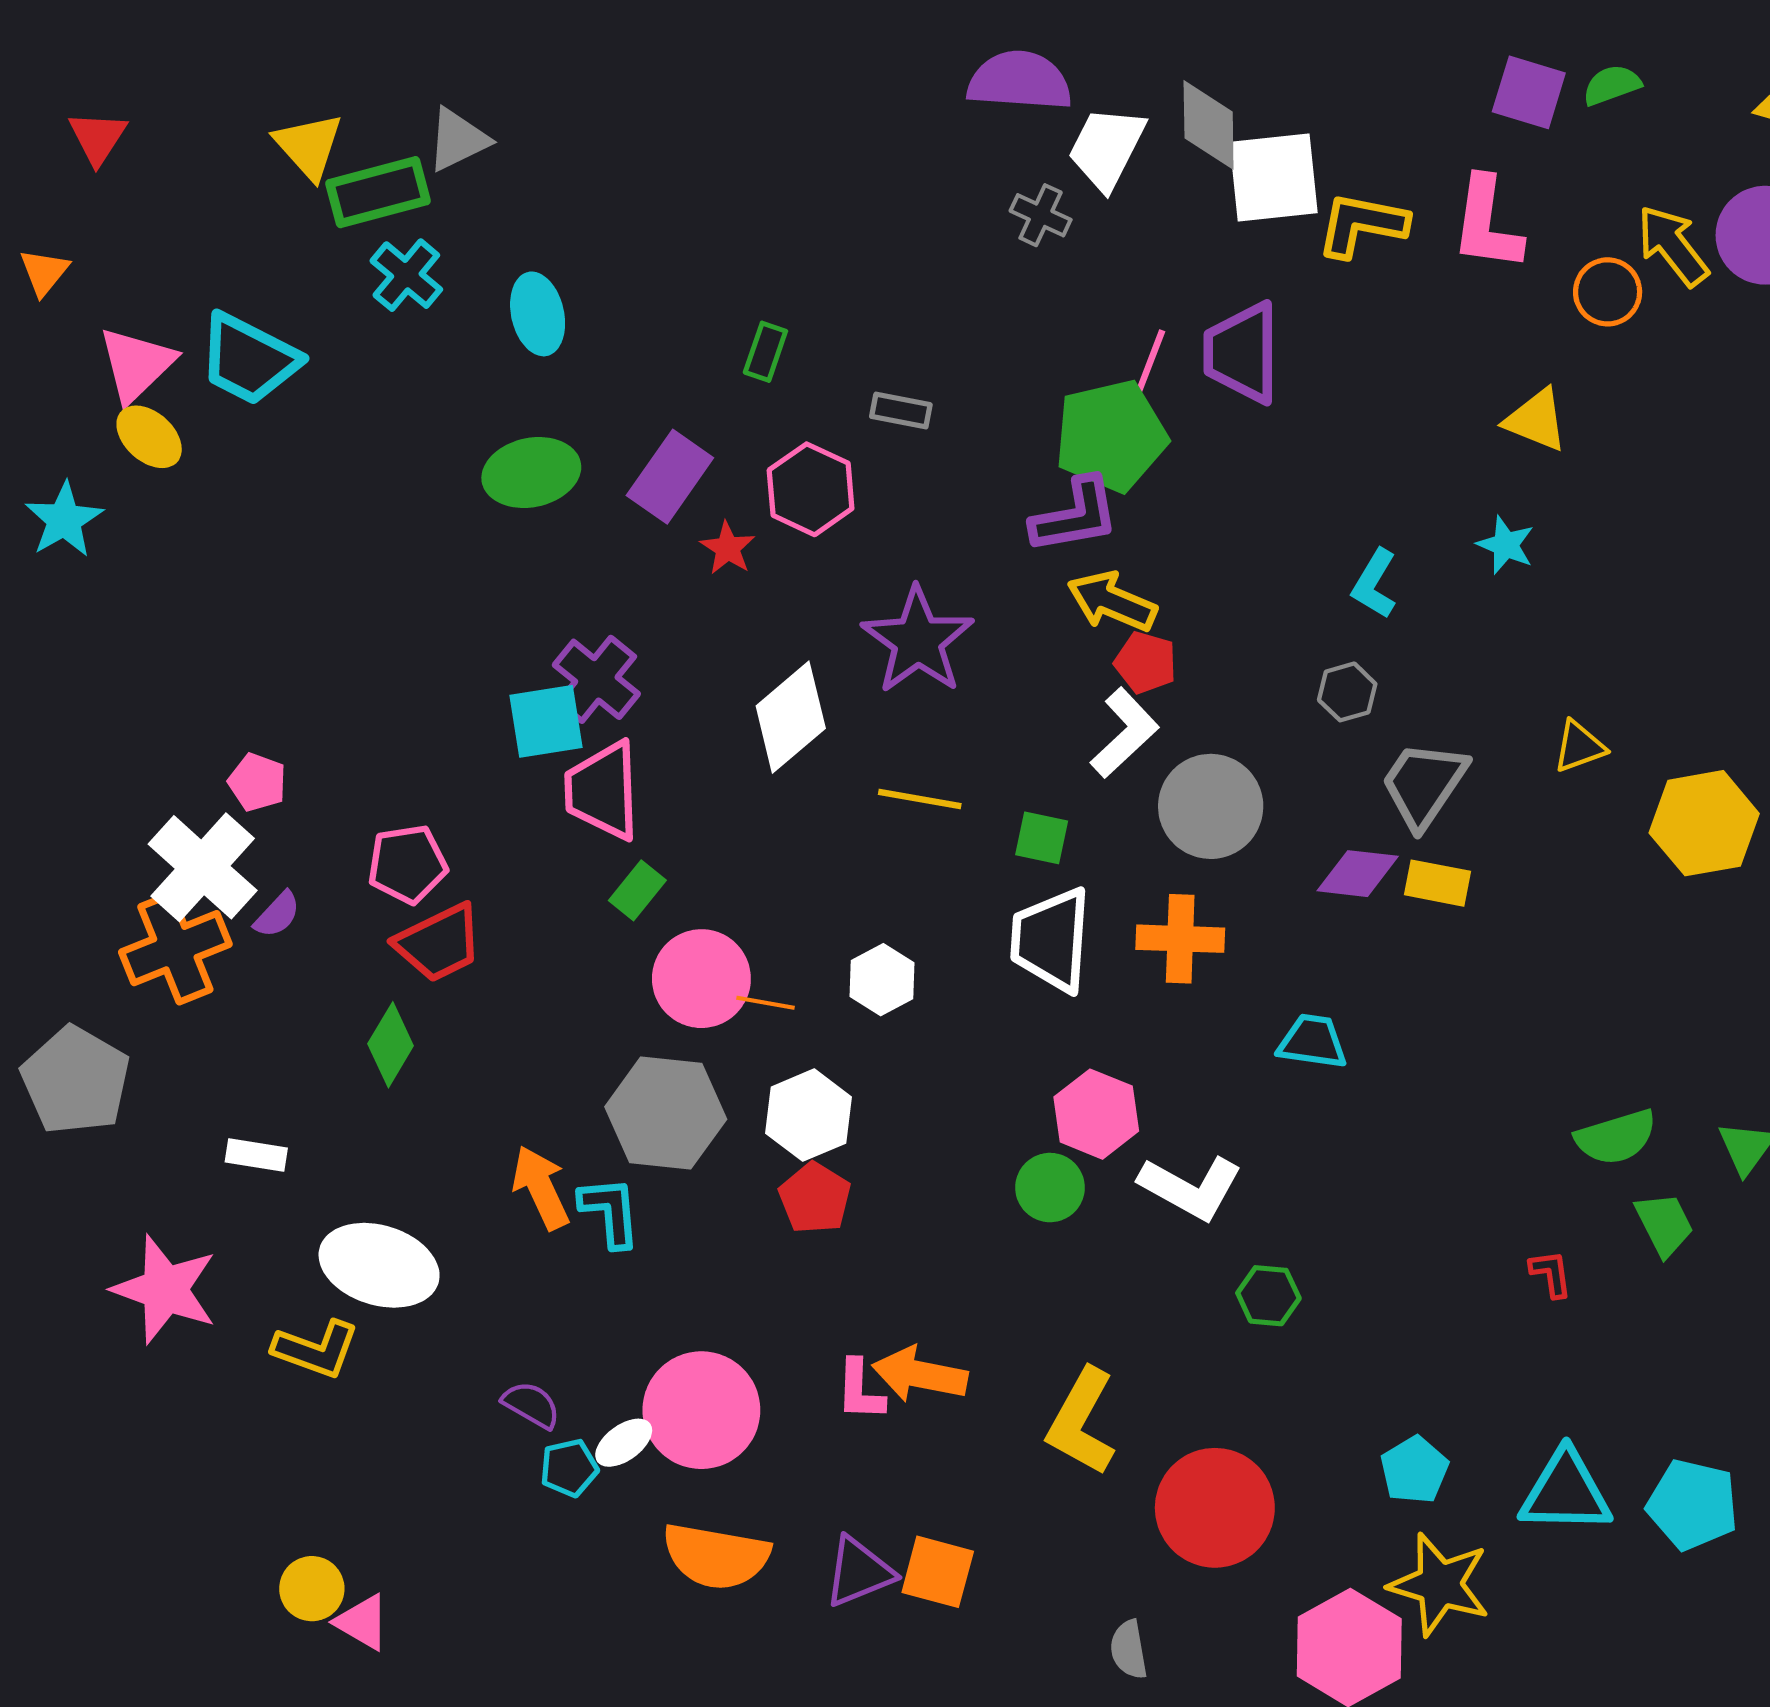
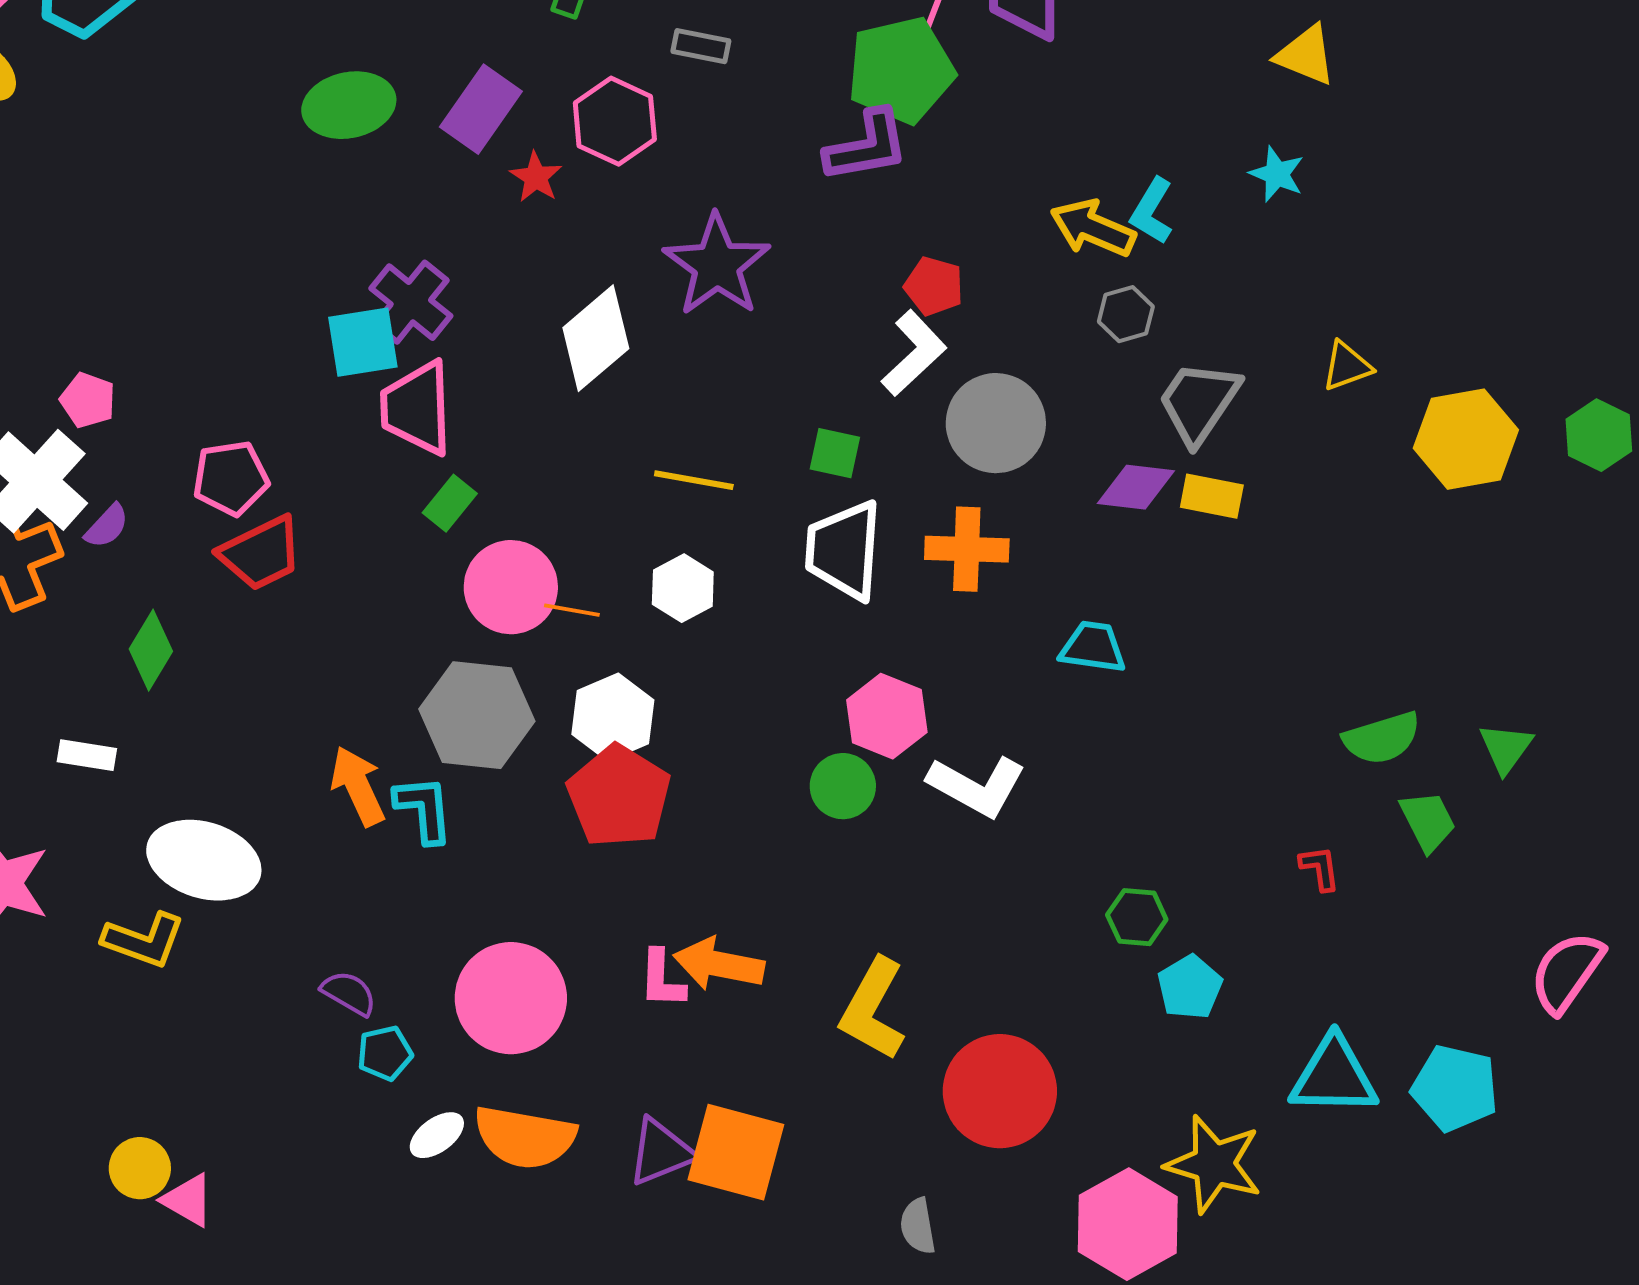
yellow arrow: (1112, 602) -> (1093, 228), moved
yellow line: (920, 799) -> (694, 480), moved
green diamond: (391, 1045) -> (151, 650), moved
red pentagon: (815, 1198) -> (619, 796), size x1.5
green hexagon: (1268, 1296) -> (1137, 917), moved
white ellipse: (624, 1443) -> (437, 1135), moved
cyan pentagon: (1414, 1470) -> (1190, 987), moved
orange square: (938, 1572) -> (736, 1152), size x1.4

